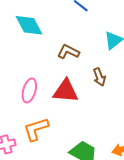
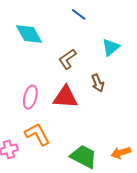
brown L-shape: (68, 52) -> (67, 59), turned -60
orange L-shape: (36, 129) -> (37, 134), turned 80

